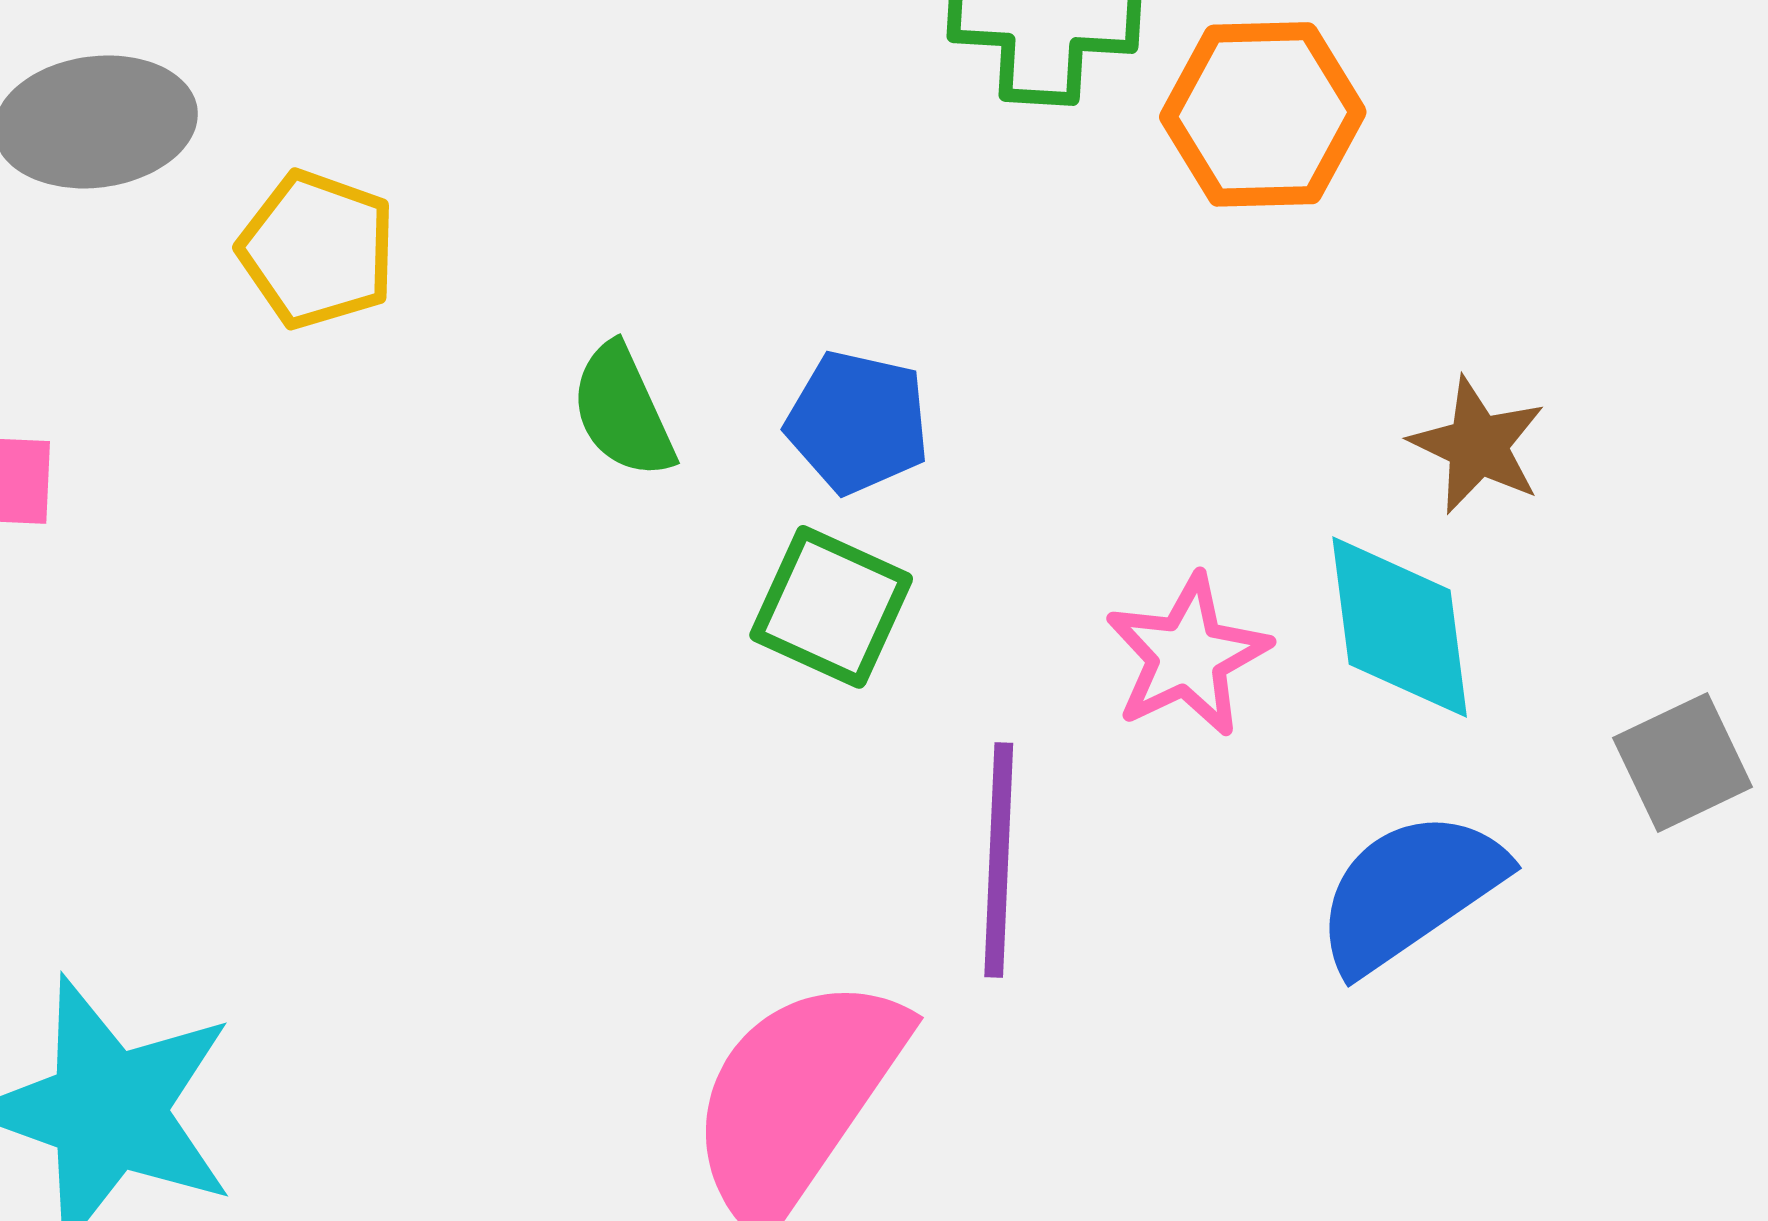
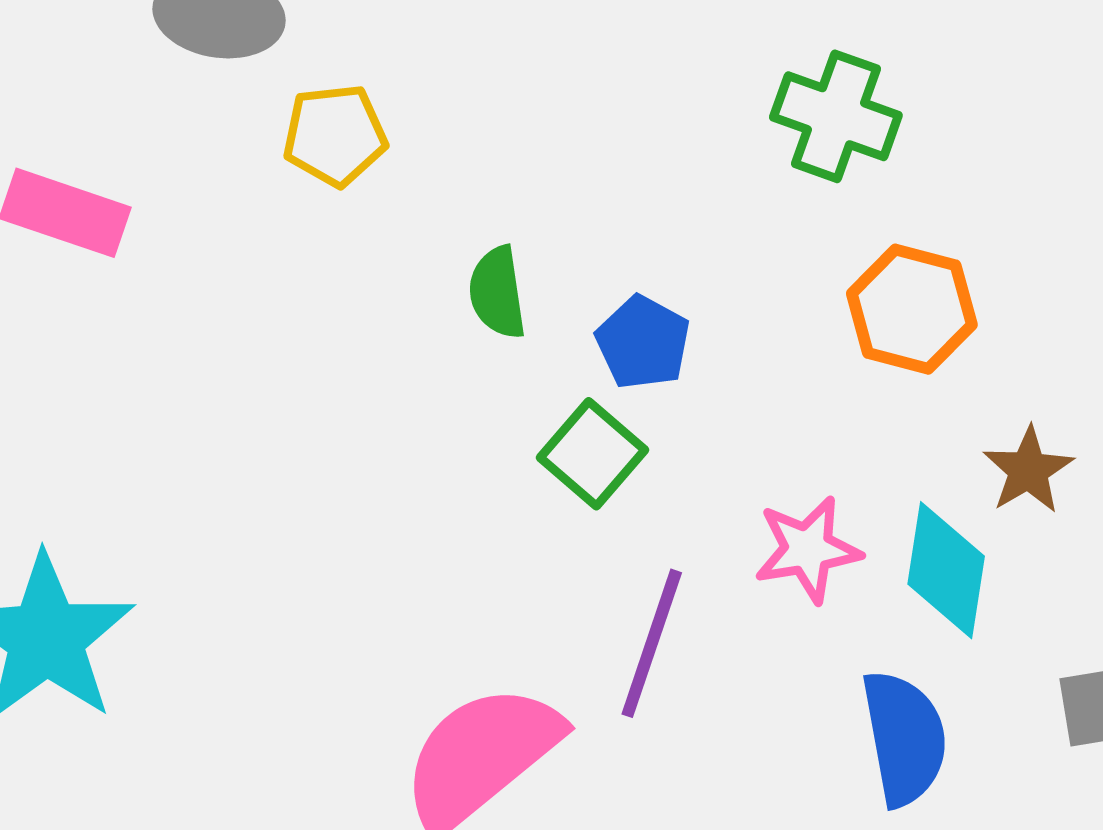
orange hexagon: (1263, 114) -> (912, 309), moved
yellow pentagon: (317, 250) -> (335, 135), turned 30
blue semicircle: (1410, 891) -> (904, 738), turned 98

